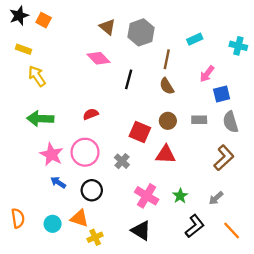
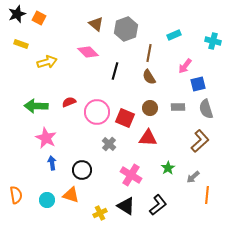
yellow arrow: (37, 76) -> (47, 62), moved, turned 108
red semicircle: (91, 114) -> (69, 102), moved
pink circle: (85, 152) -> (97, 112), moved
blue arrow: (58, 182) -> (52, 163), turned 48
green star: (180, 196) -> (168, 168), moved
black L-shape: (195, 226) -> (158, 205), moved
orange line: (232, 231) -> (207, 195), moved, turned 48
yellow cross: (95, 237) -> (100, 213), moved

